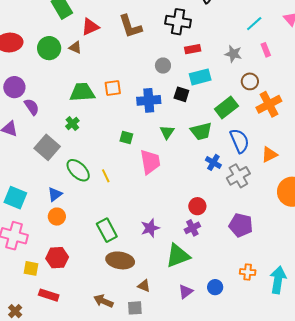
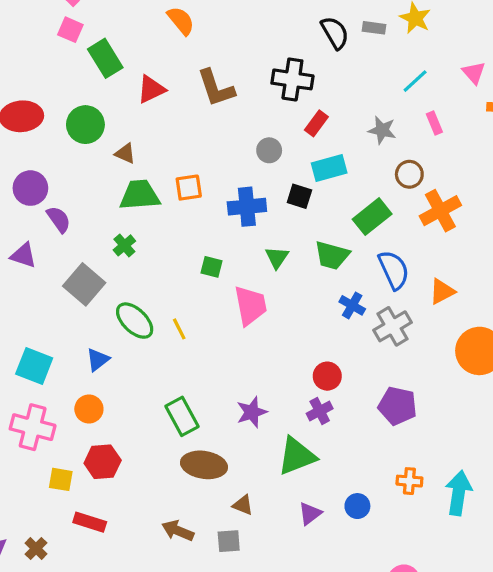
brown triangle: (75, 47) -> (125, 154), moved
red rectangle: (193, 49) -> (316, 123), turned -42
green trapezoid: (201, 131) -> (332, 255), turned 30
orange circle: (57, 217) -> (89, 409), moved

